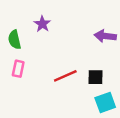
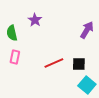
purple arrow: (105, 36) -> (87, 30), turned 114
cyan square: (105, 103) -> (87, 85), turned -30

